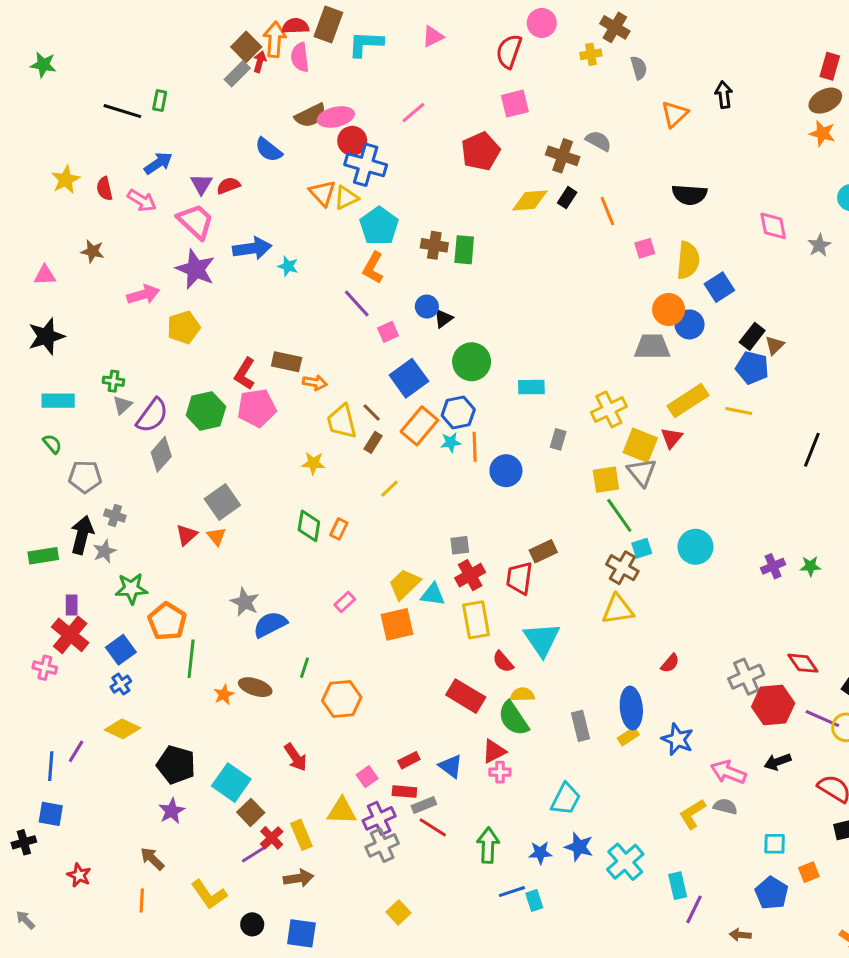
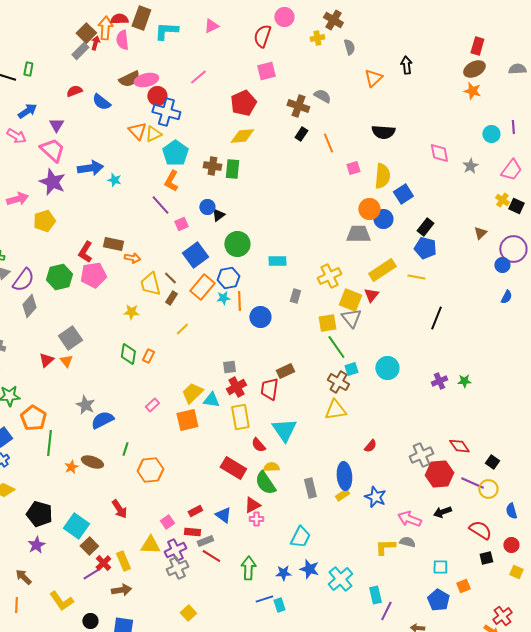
red semicircle: (228, 186) -> (74, 91), moved
yellow diamond: (530, 201) -> (242, 136), moved
brown triangle: (775, 345) -> (480, 233), moved
black line: (812, 450) -> (436, 318), moved
yellow L-shape: (692, 814) -> (385, 547), turned 30

